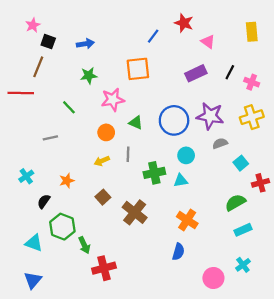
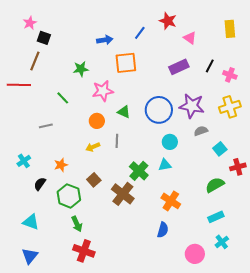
blue arrow: (85, 44) -> (105, 40), moved
green cross: (154, 173) -> (139, 171), moved, turned -36
green hexagon: (62, 227) -> (69, 196), moved
cyan rectangle: (243, 230) -> (216, 217), moved
red cross: (104, 268) -> (84, 251), moved, turned 35

